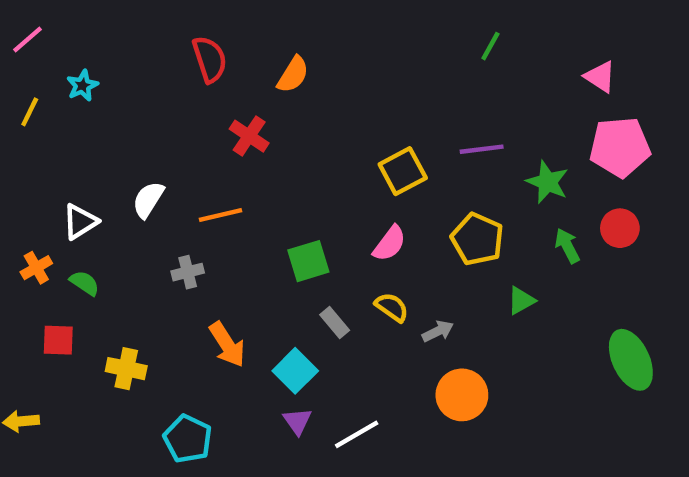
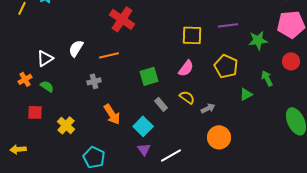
red cross: (249, 136) -> (122, 19), size x1.4
yellow square: (403, 171) -> (192, 35), turned 30
green star: (547, 182) -> (258, 40), turned -30
green arrow: (567, 246) -> (267, 78), moved
yellow cross: (126, 369) -> (66, 125), turned 30

